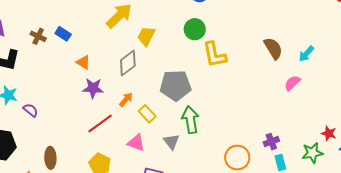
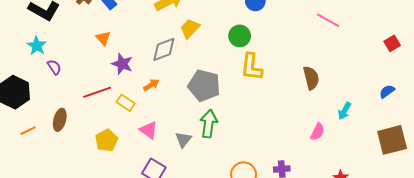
cyan arrow: (306, 54) -> (345, 111), moved, turned -30
orange triangle: (83, 62) -> (103, 38), moved
pink semicircle: (292, 83) -> (318, 132), moved, turned 144
yellow rectangle: (147, 114) -> (126, 103), moved, turned -30
red line: (100, 123) -> (97, 92), moved

